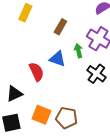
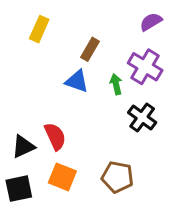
blue triangle: (57, 59) -> (77, 81), moved
red semicircle: (36, 72) -> (55, 136), moved
brown pentagon: (66, 118) -> (118, 177), moved

